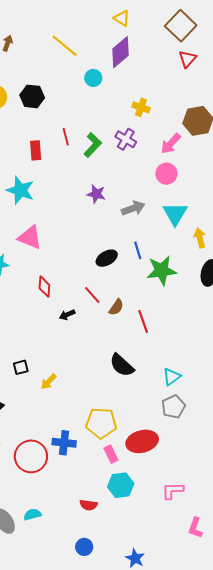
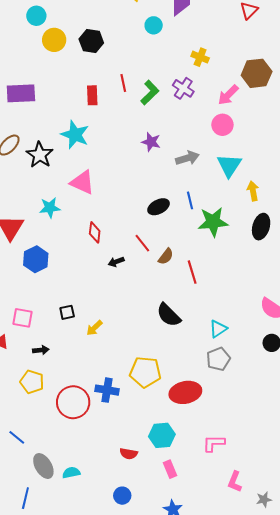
pink rectangle: (111, 454) -> (170, 469), moved
cyan semicircle: (32, 514) -> (71, 473), moved

